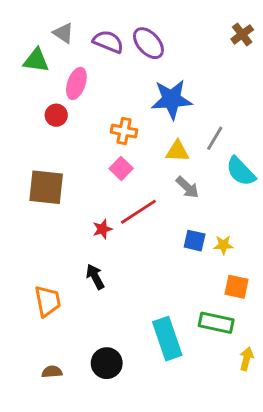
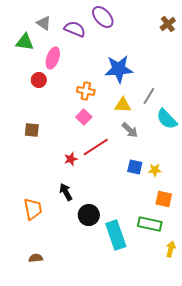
purple ellipse: (148, 43) -> (103, 17), moved
brown square: (46, 187) -> (32, 130), size x0.6
black circle: (107, 363) -> (89, 215), moved

